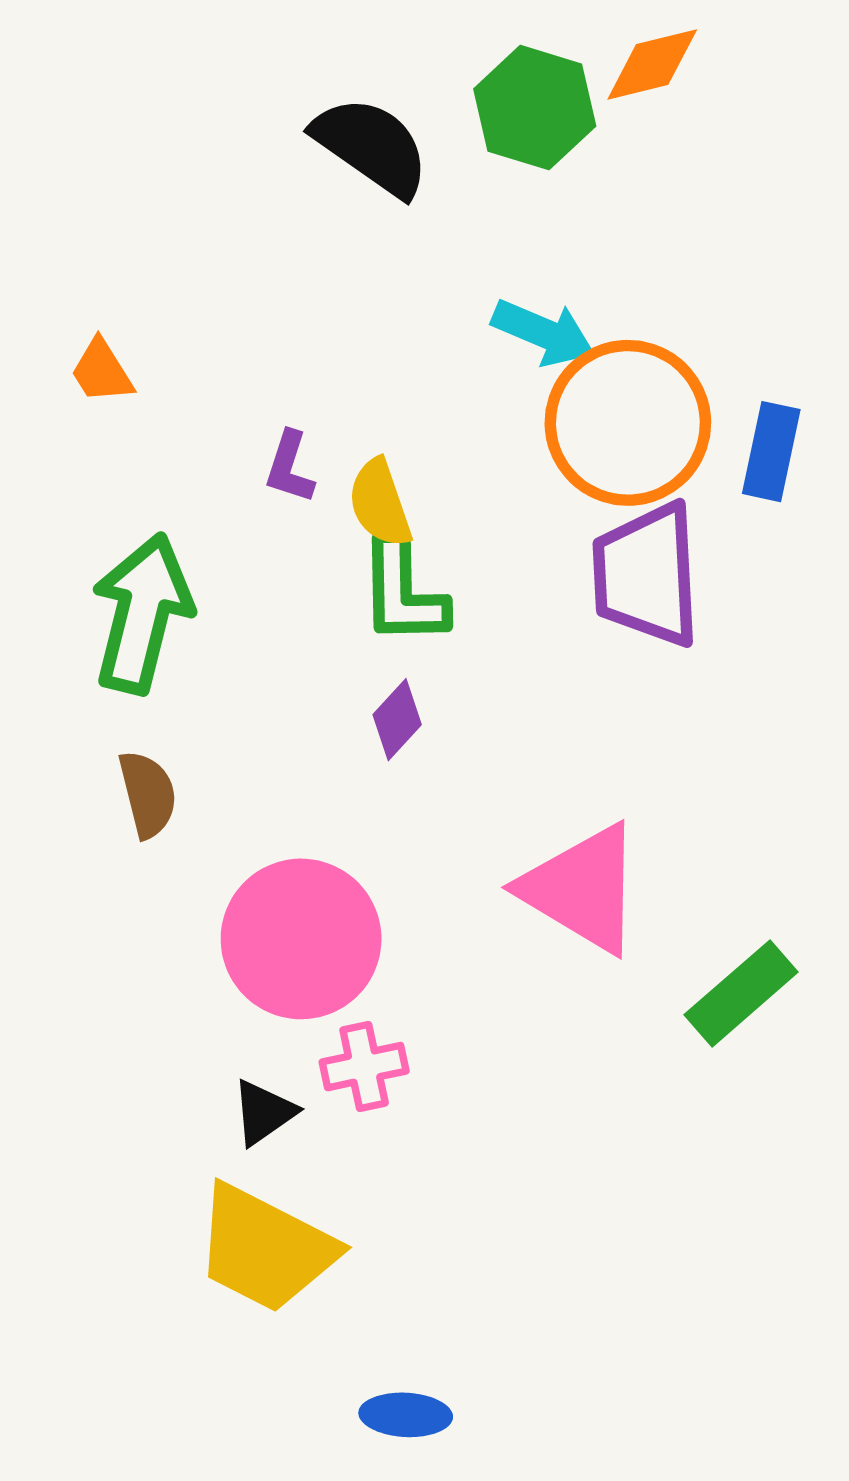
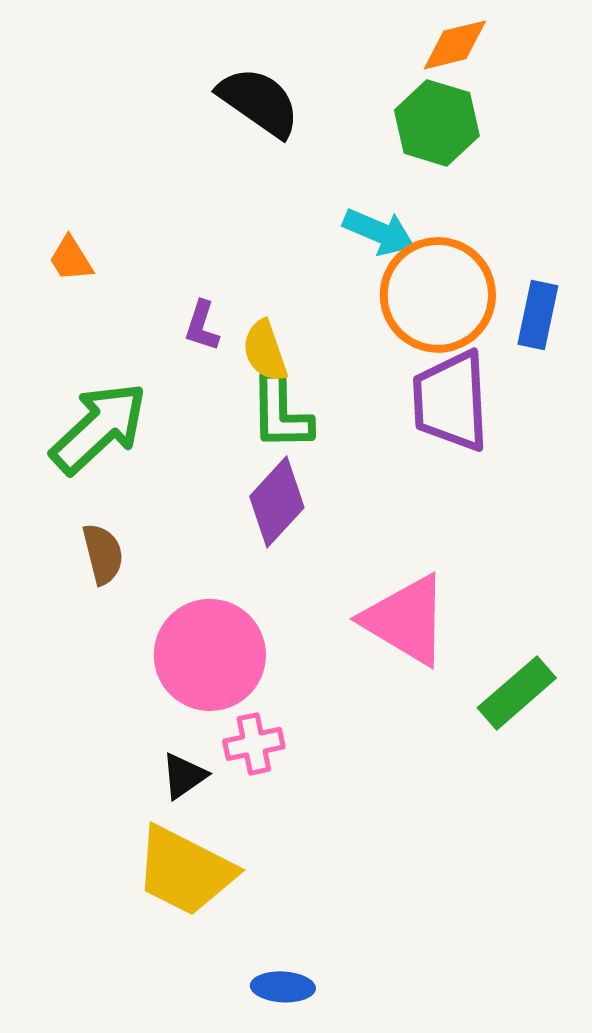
green hexagon: (535, 108) -> (437, 123), moved
green arrow: (142, 614) -> (99, 428), turned 33
purple diamond: (397, 720) -> (277, 502), size x1.6

